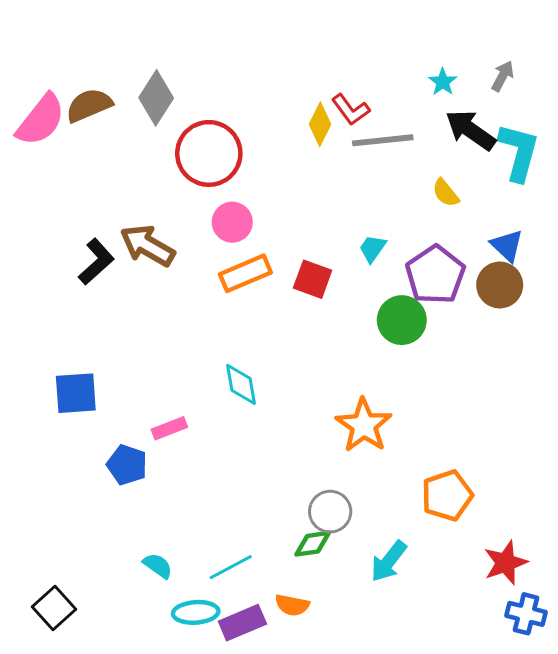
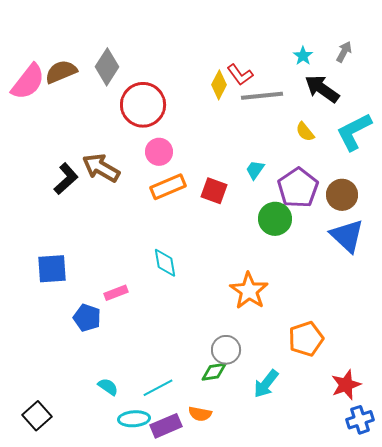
cyan L-shape: (519, 152) -> (354, 132), moved, turned -132
blue triangle: (507, 246) -> (347, 236), moved, size x1.5
blue cross: (526, 614) -> (360, 420), turned -32

